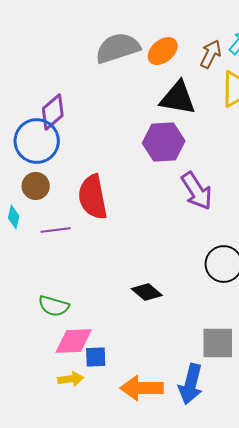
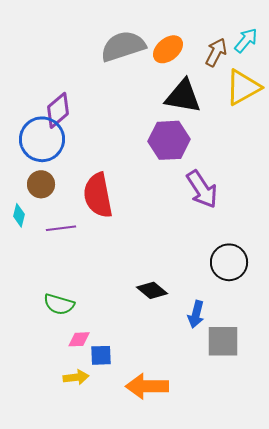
pink diamond: (74, 341) -> (79, 339), size x0.6
blue arrow: (191, 384) -> (196, 314), moved, size x0.7

